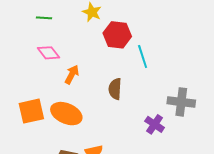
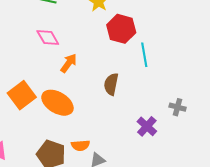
gray cross: (181, 102) -> (178, 107), size x0.6
orange square: (31, 111) -> (22, 95), turned -32

